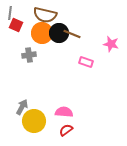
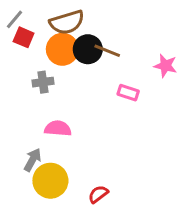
gray line: (10, 13) -> (15, 19), turned 32
brown semicircle: (45, 15) -> (67, 22), turned -30
pink semicircle: (64, 112) -> (58, 128), moved

